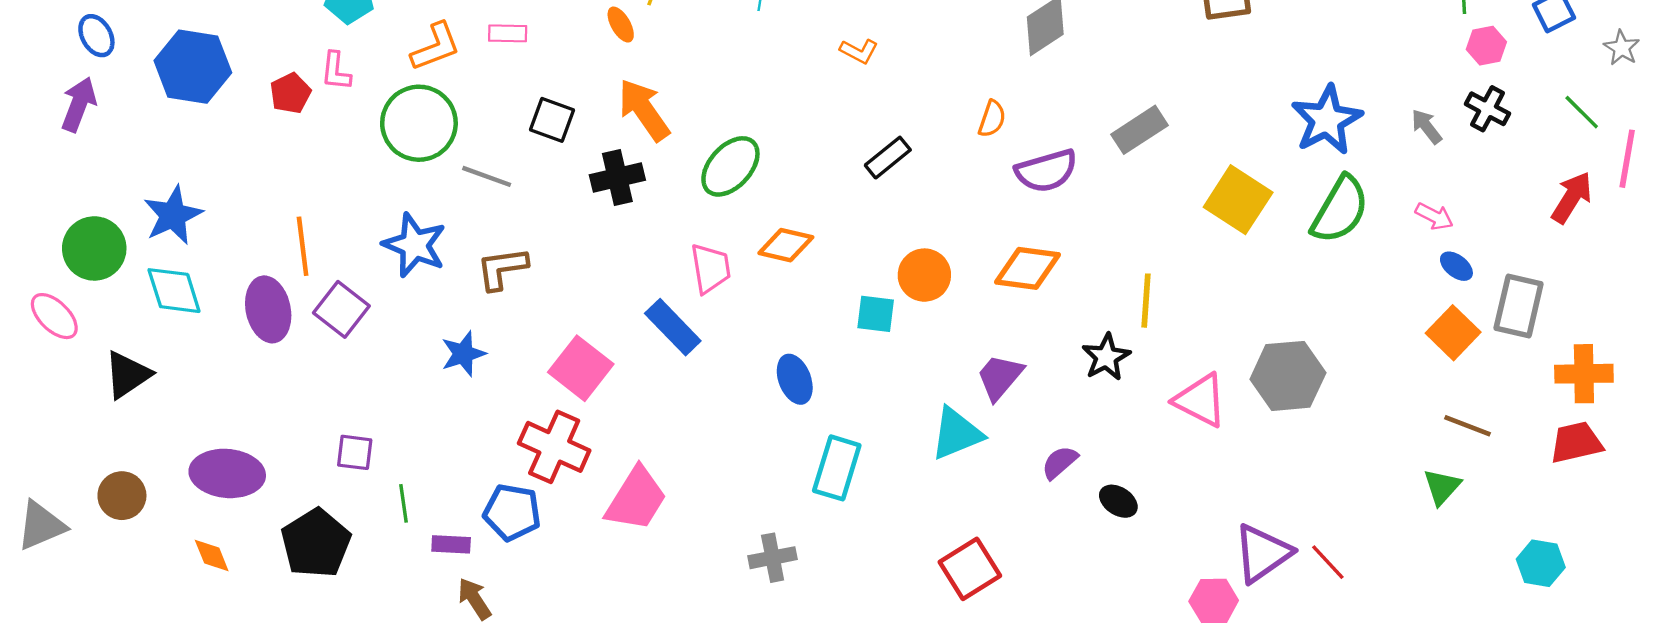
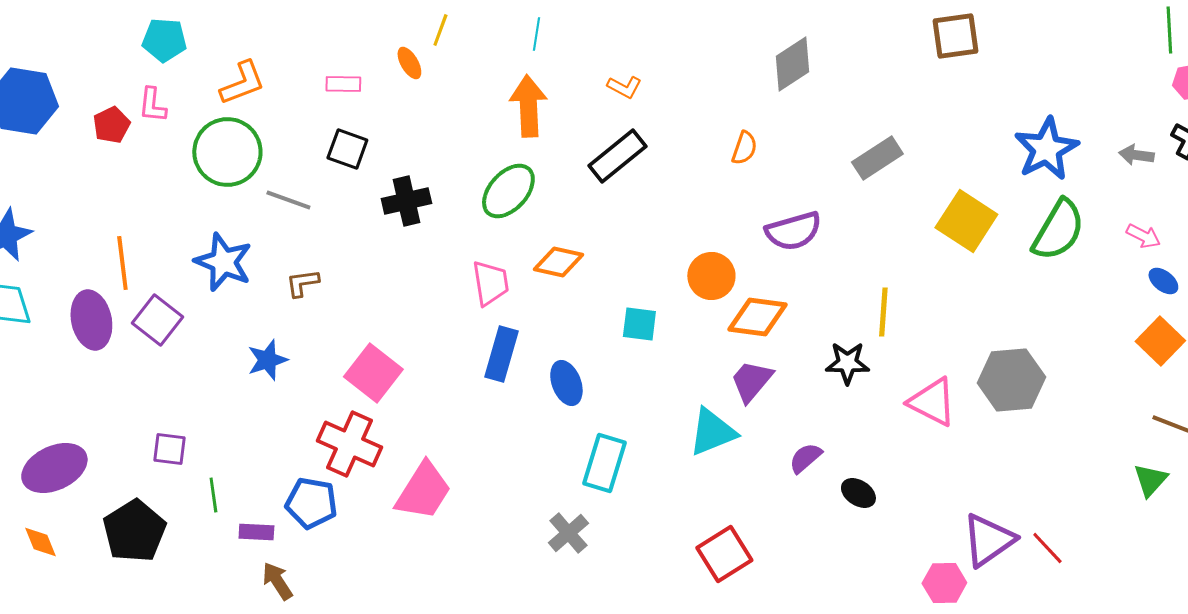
pink rectangle: (508, 33) -> (343, 84), moved
orange arrow: (644, 110) -> (528, 106), moved, turned 32
gray arrow: (1427, 127) -> (1136, 155), turned -44
black rectangle: (888, 158) -> (617, 156), moved, size x1.4
purple semicircle: (1046, 171) -> (793, 231), moved
brown L-shape: (502, 268) -> (302, 283), size x0.7
orange diamond: (1027, 268) -> (757, 317), moved
orange circle: (924, 275) -> (711, 276), moved
blue rectangle: (673, 327) -> (501, 354), moved, turned 60
black star: (1106, 357) -> (847, 363), turned 30
purple ellipse: (227, 473) -> (54, 468), turned -30
gray cross: (773, 558) -> (568, 533), moved, turned -30

